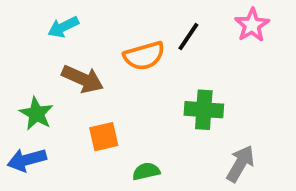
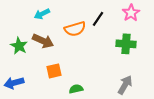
cyan arrow: (63, 27) -> (42, 14), moved
green cross: (204, 110) -> (126, 44), moved
green star: (36, 114) -> (19, 46), moved

